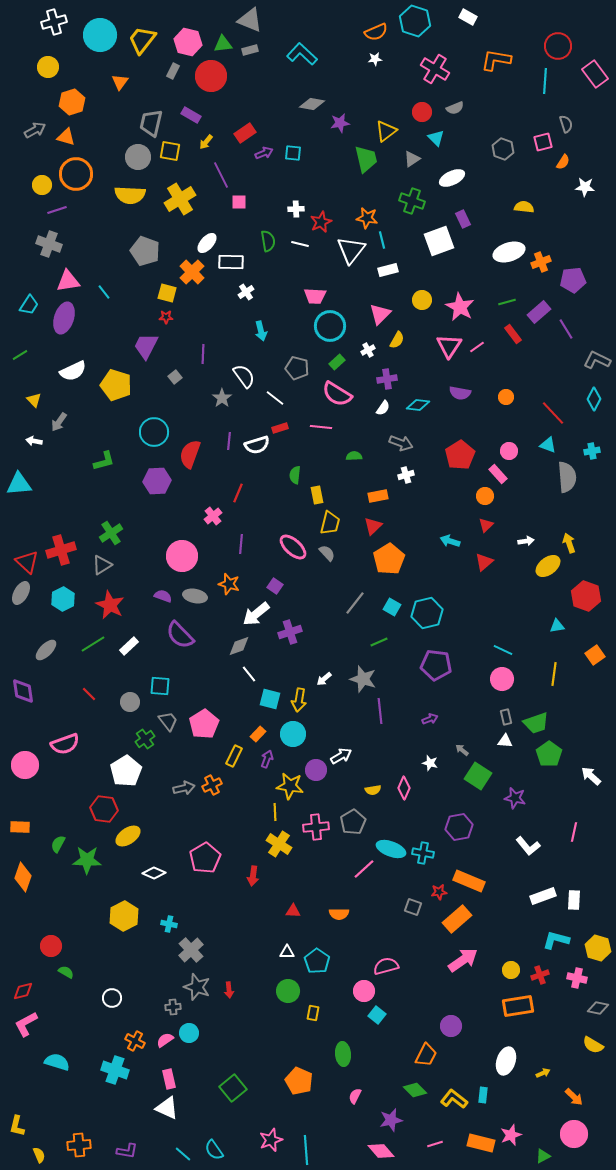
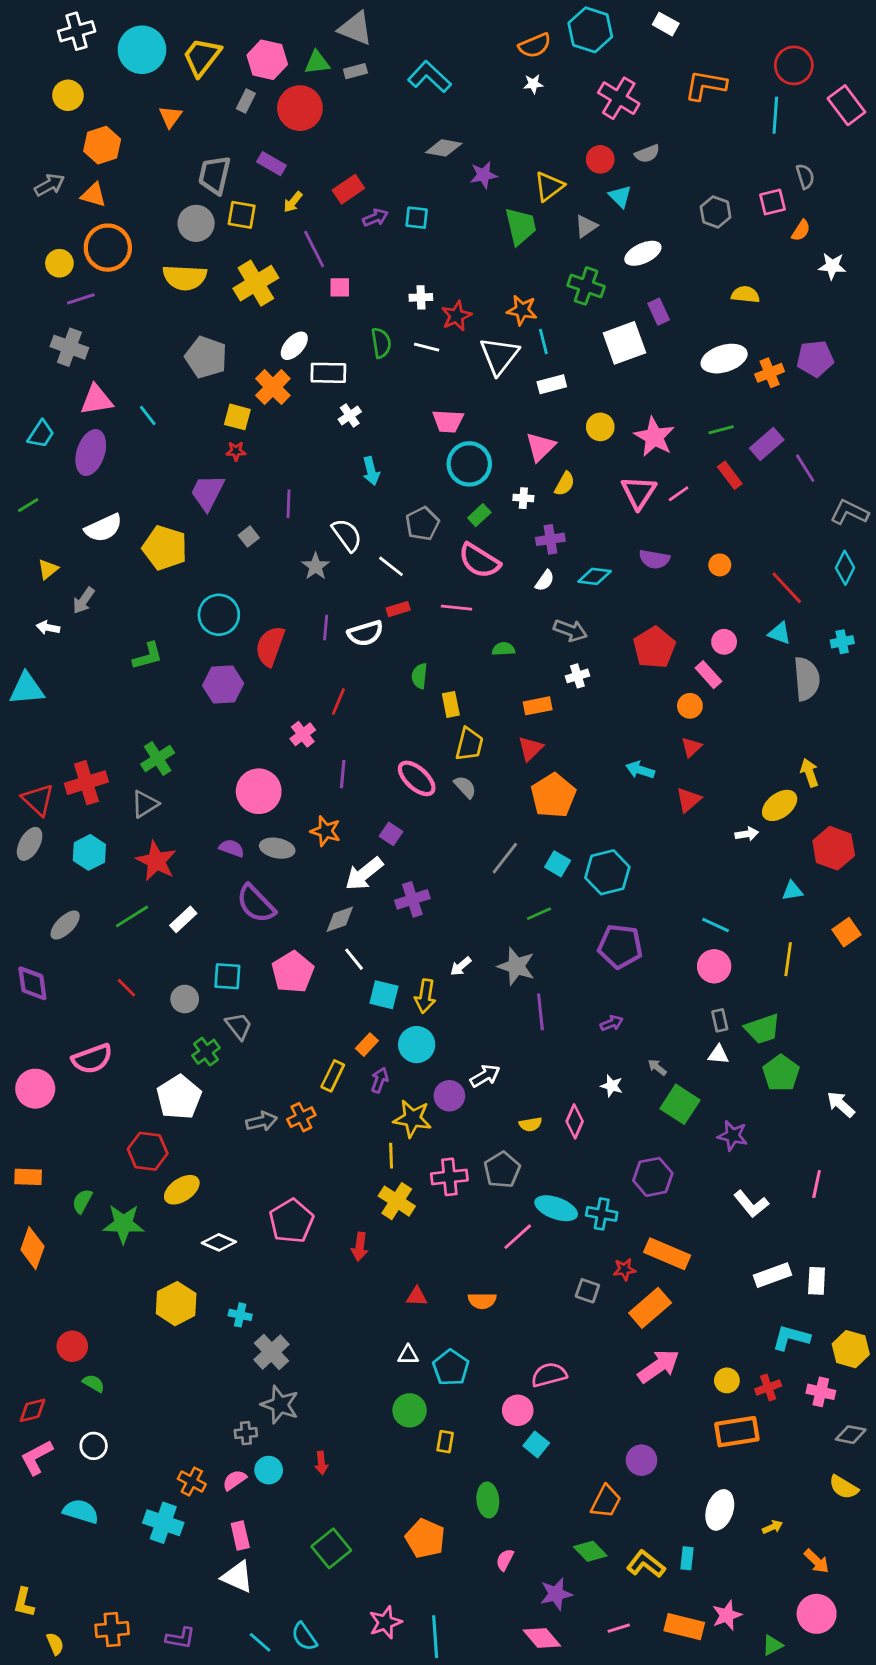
purple pentagon: (573, 280) -> (815, 359), moved
white cross: (368, 350) -> (523, 498), turned 32
gray pentagon: (297, 368) -> (422, 524), turned 30
yellow triangle: (34, 400) -> (48, 569), turned 35
white arrow: (526, 541) -> (747, 834), moved
pink pentagon: (204, 724) -> (293, 972), moved
red arrow: (229, 990) -> (321, 1463), moved
white circle: (112, 998) -> (94, 1446), moved

